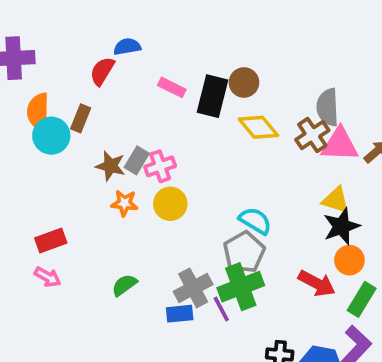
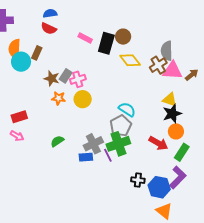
blue semicircle: (127, 47) -> (50, 13), moved
red semicircle: (102, 71) -> (49, 28), turned -98

